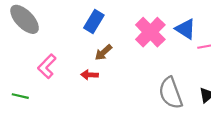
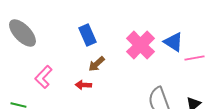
blue rectangle: (94, 21) -> (87, 35), turned -55

